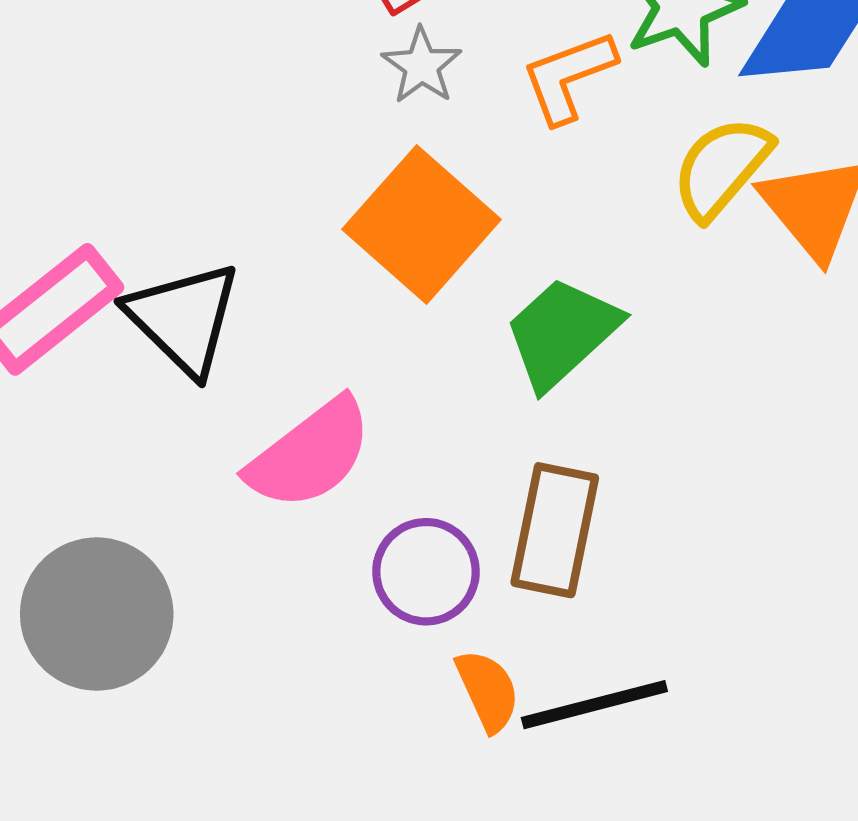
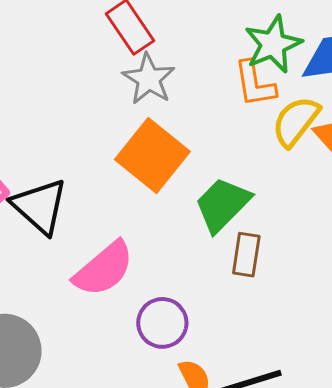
gray star: (422, 66) -> (149, 79), size x1.4
orange L-shape: (568, 77) -> (255, 84), moved, turned -76
brown rectangle: (555, 530) -> (246, 255), moved, size x0.7

